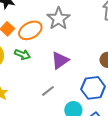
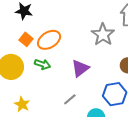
gray star: (58, 19) -> (103, 35), moved

